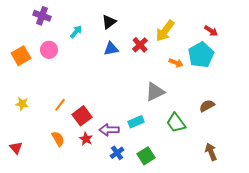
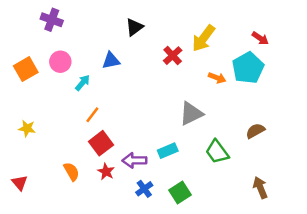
cyan arrow: (76, 32) -> (83, 83), moved
blue triangle: (111, 49) -> (111, 60), moved
orange line: (60, 105) -> (92, 115), moved

